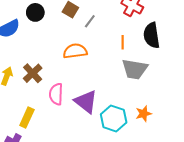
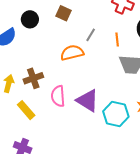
gray line: (90, 21) -> (91, 35), moved
brown cross: (33, 73) -> (33, 78), turned 30
yellow rectangle: (27, 118) -> (26, 110), moved, turned -60

